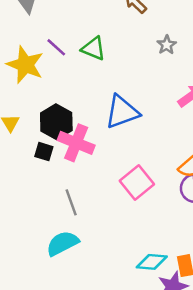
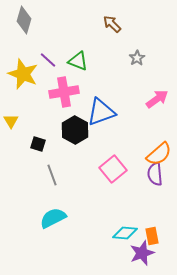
black hexagon: (56, 122) -> (75, 130), moved
pink cross: (76, 143) -> (64, 92), moved, turned -32
gray line: (71, 202) -> (52, 175), moved

